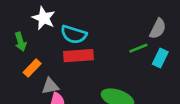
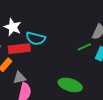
red rectangle: (78, 56) -> (19, 49), moved

